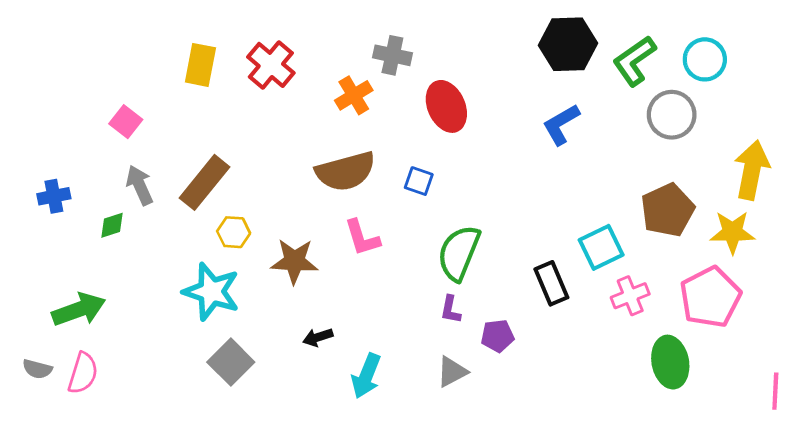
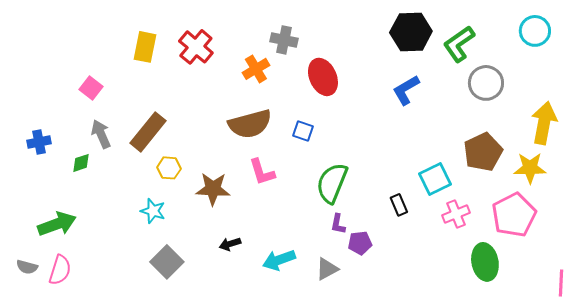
cyan circle: (705, 59) -> (535, 31), moved
black rectangle: (551, 283) -> (399, 205), size x0.7
cyan star: (211, 292) -> (153, 211), size x0.6
purple L-shape: (451, 310) -> (338, 224), moved
cyan arrow: (366, 376) -> (279, 260), moved, turned 48

